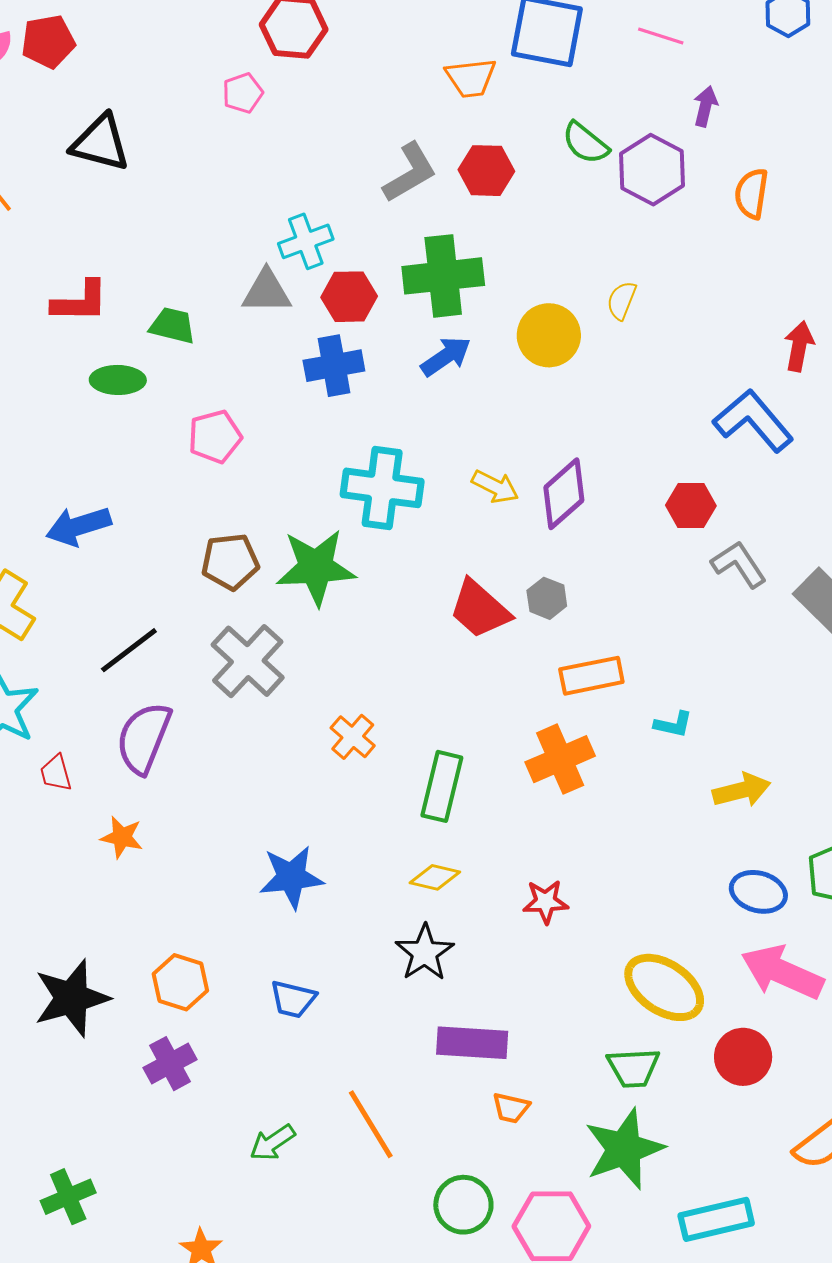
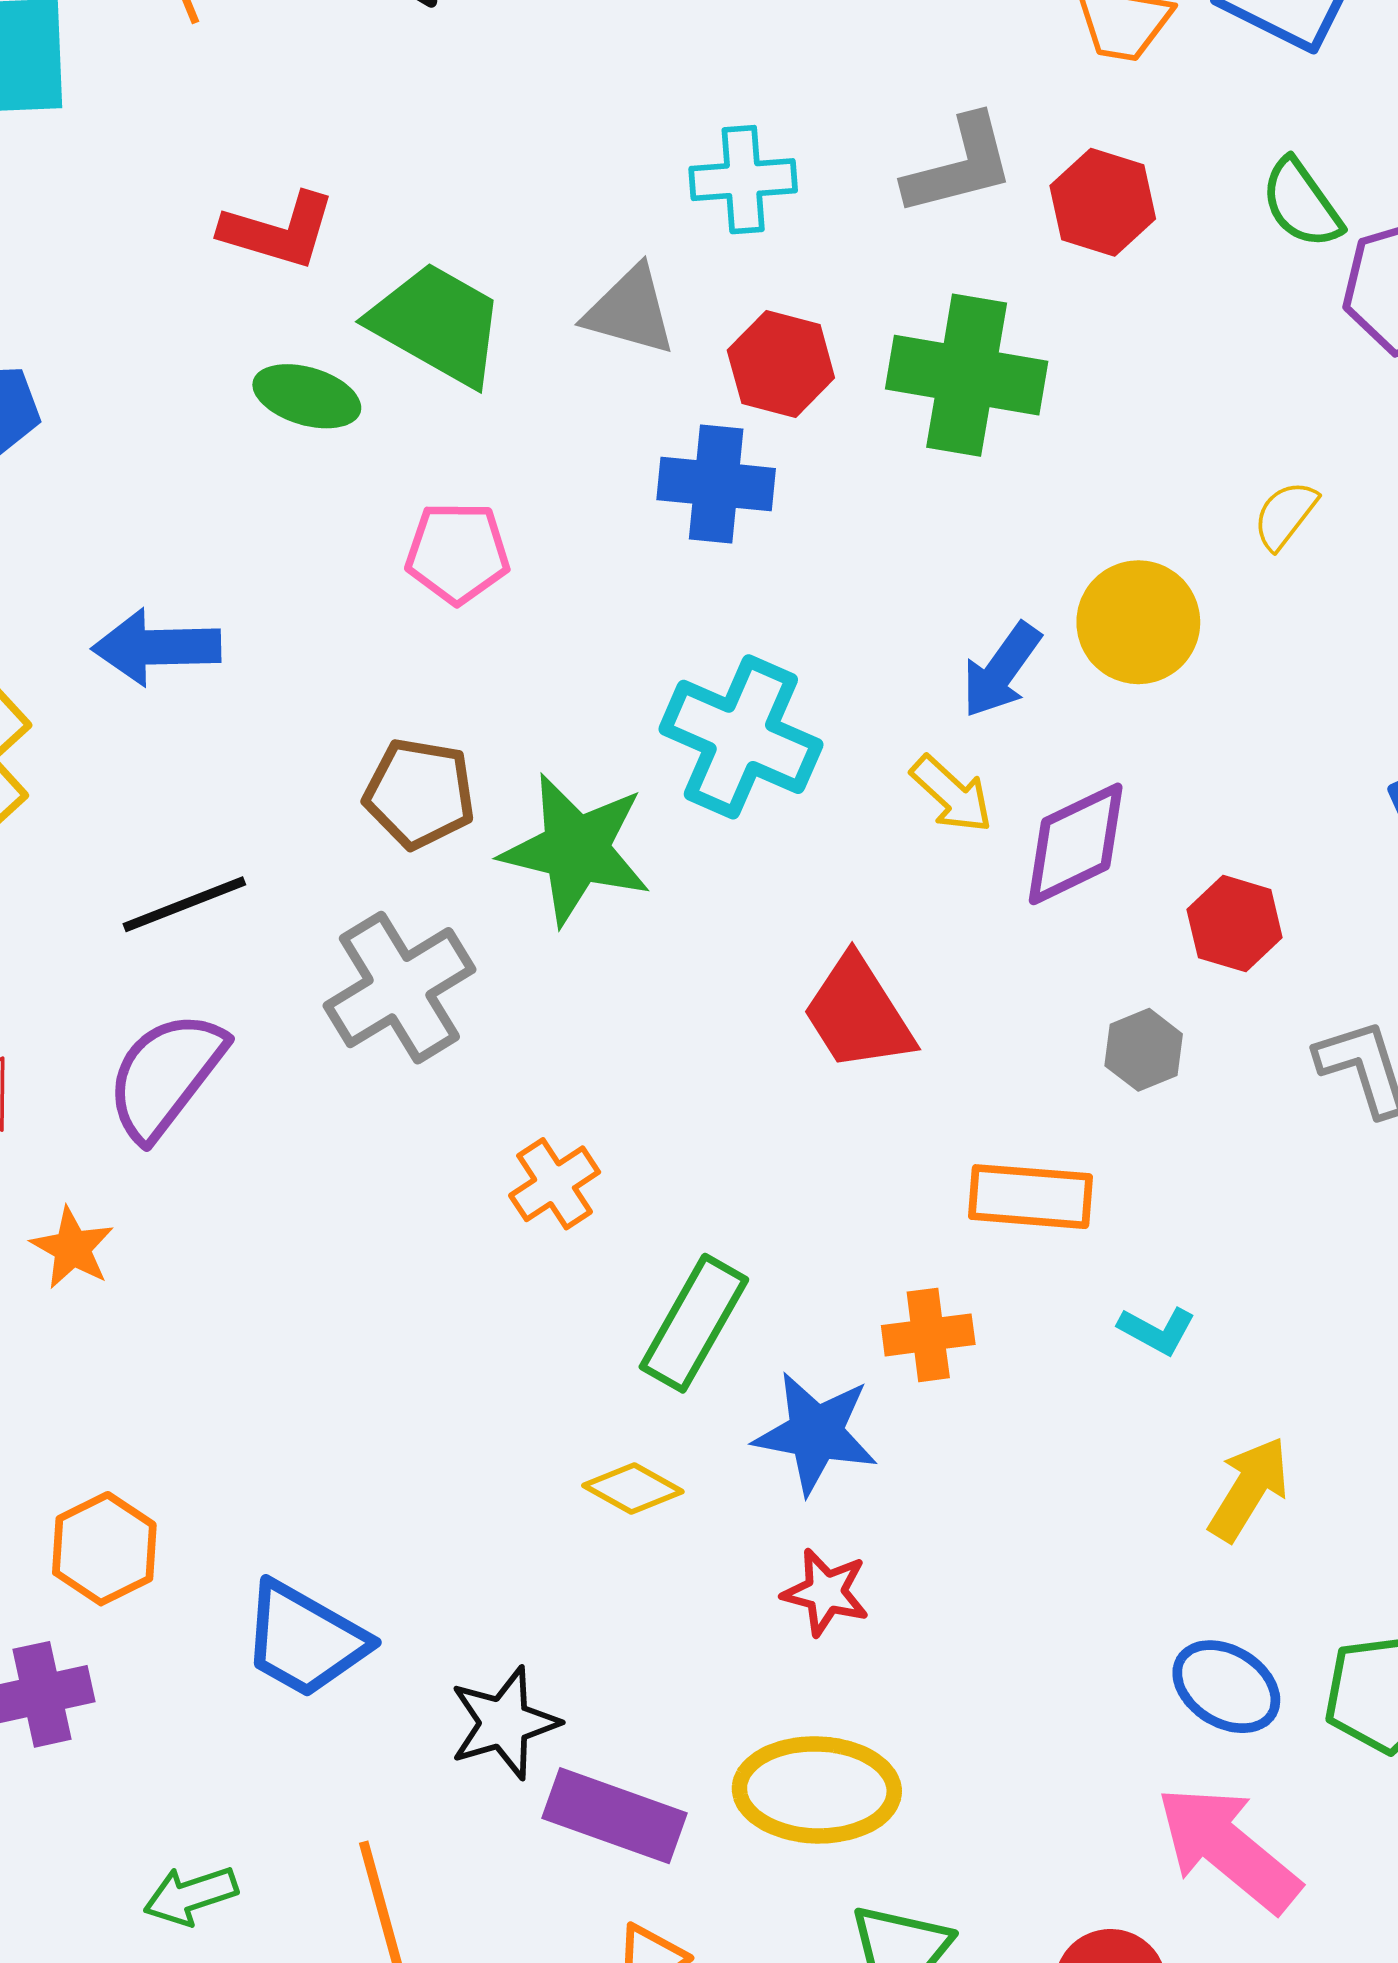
cyan cross: (306, 241) -> (743, 180), moved
green trapezoid: (172, 326) -> (437, 324), size x1.6
yellow circle: (549, 335) -> (1138, 622), moved
blue arrow: (446, 356) -> (1001, 670), moved, turned 144
red hexagon: (691, 506) -> (1235, 924), moved
gray hexagon: (547, 598) -> (1144, 1050), moved
orange cross: (560, 759) -> (928, 1335), size x0.7
yellow arrow: (742, 790) -> (1249, 1489), turned -60
blue star: (291, 877) -> (816, 1433), moved
black star: (425, 953) -> (504, 1723), moved
yellow ellipse: (664, 987) -> (817, 1790), moved, turned -48
blue trapezoid: (293, 999) -> (305, 1640), size x1.5

